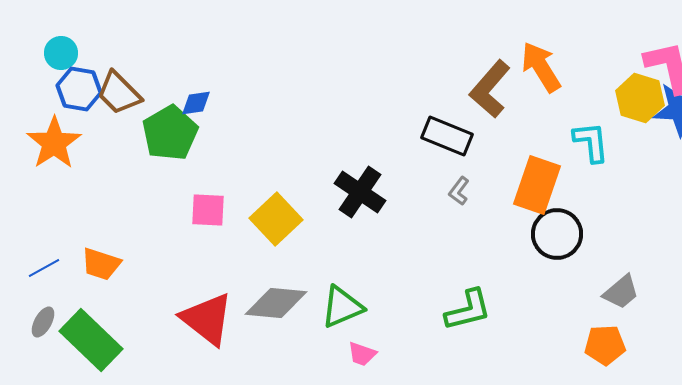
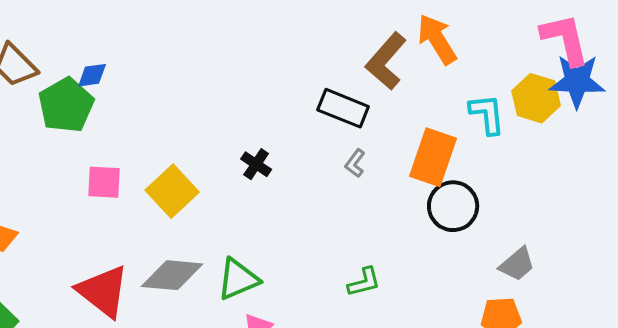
yellow hexagon: (640, 98) -> (536, 98), moved
black cross: (360, 192) -> (256, 164), size x0.6
green L-shape: (468, 310) -> (364, 282), size x0.7

